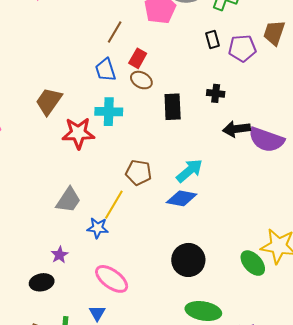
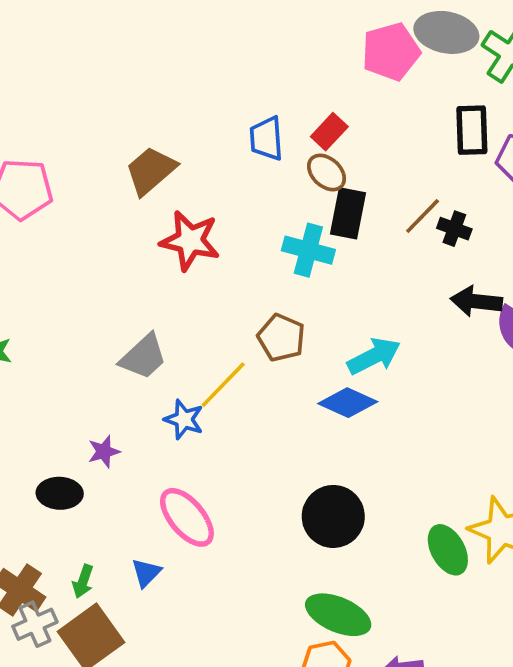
brown line: (115, 32) -> (423, 216), moved
black rectangle: (213, 39) -> (472, 130), size x1.5
black rectangle: (173, 107) -> (348, 213), moved
cyan cross: (109, 112) -> (308, 250), moved

